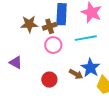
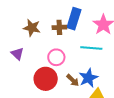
brown star: (29, 24) -> (32, 28), moved
pink circle: (53, 45) -> (56, 57), moved
red circle: (49, 80) -> (46, 79), size x1.5

